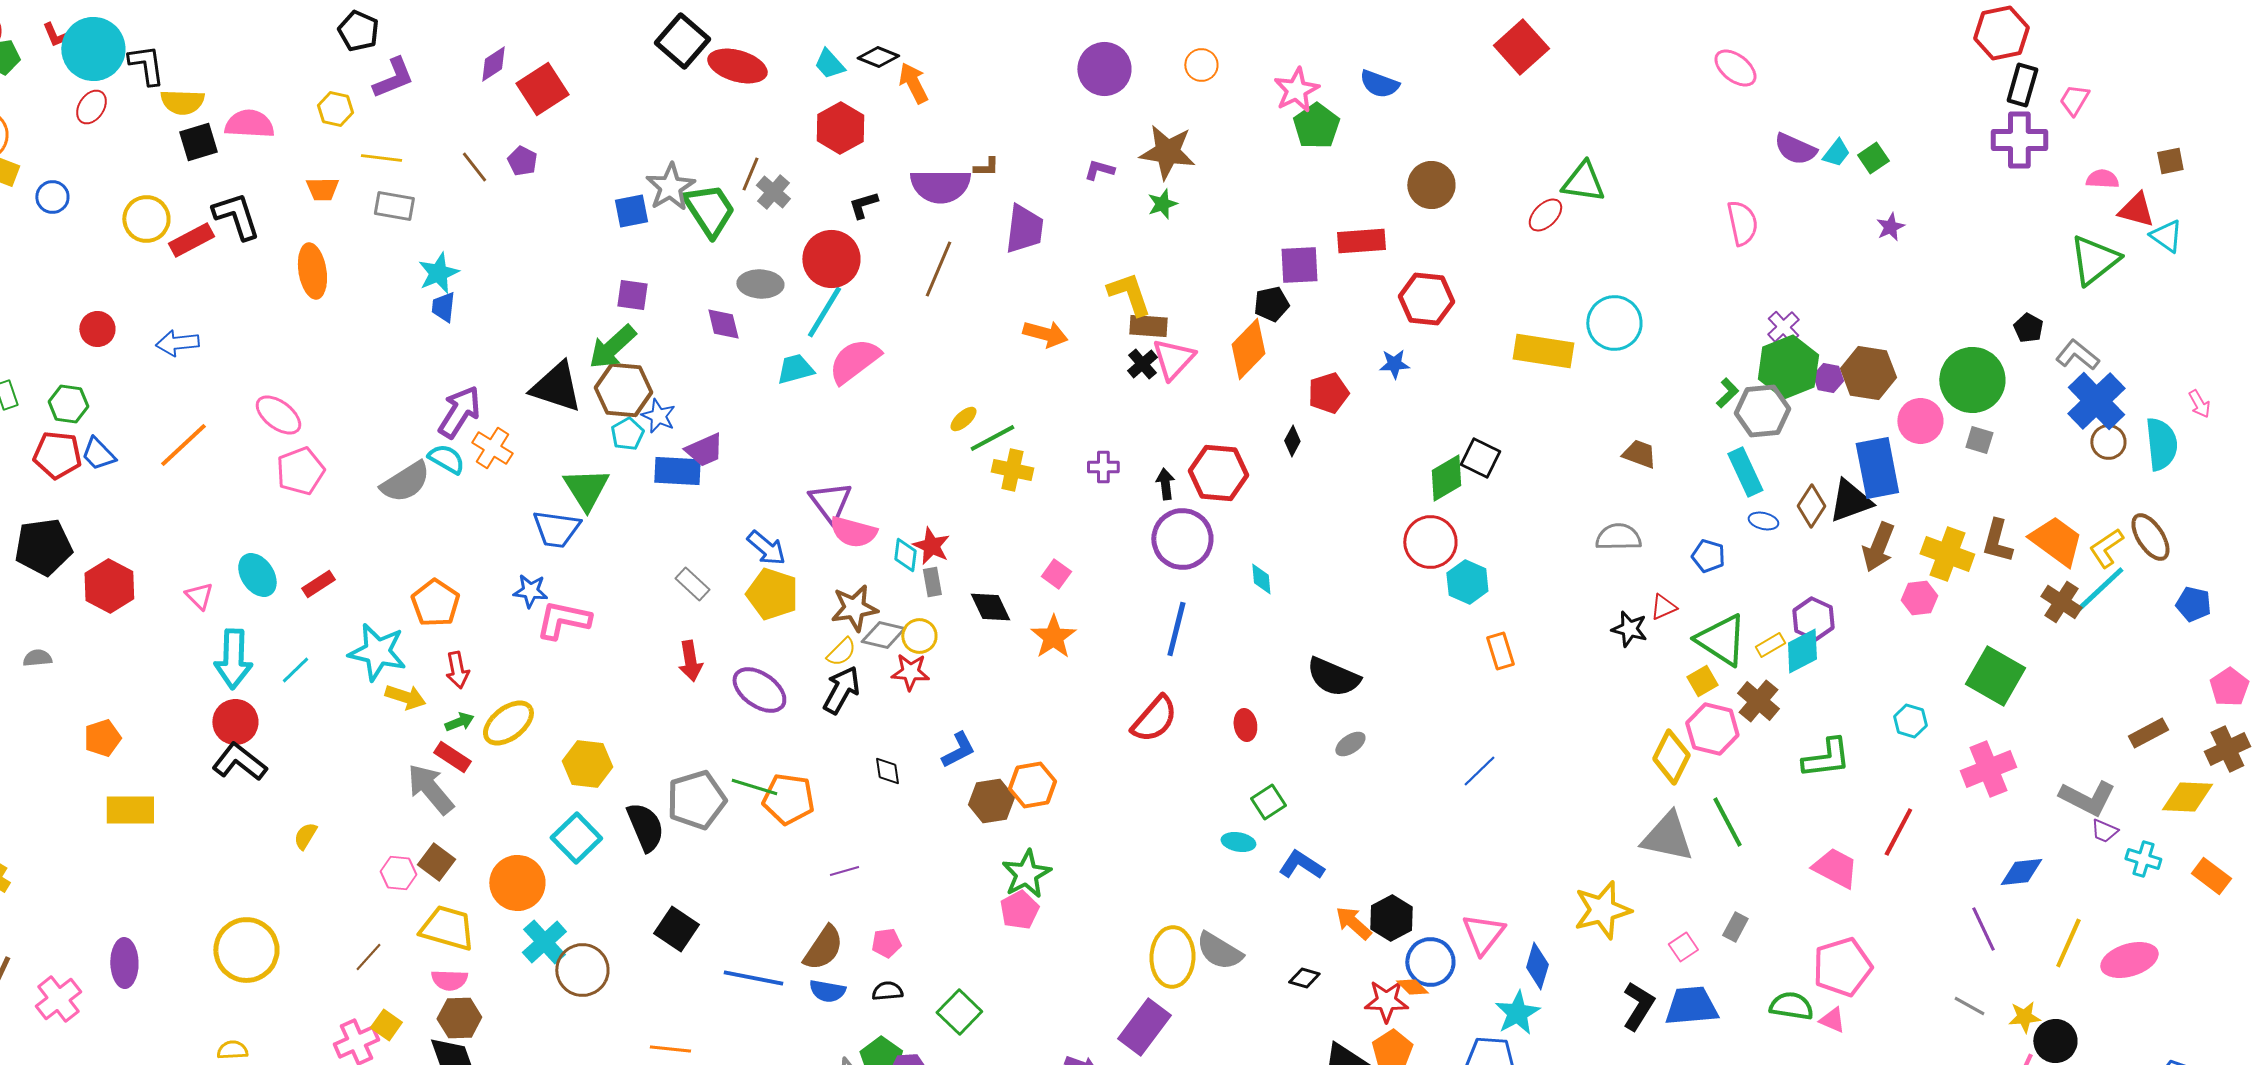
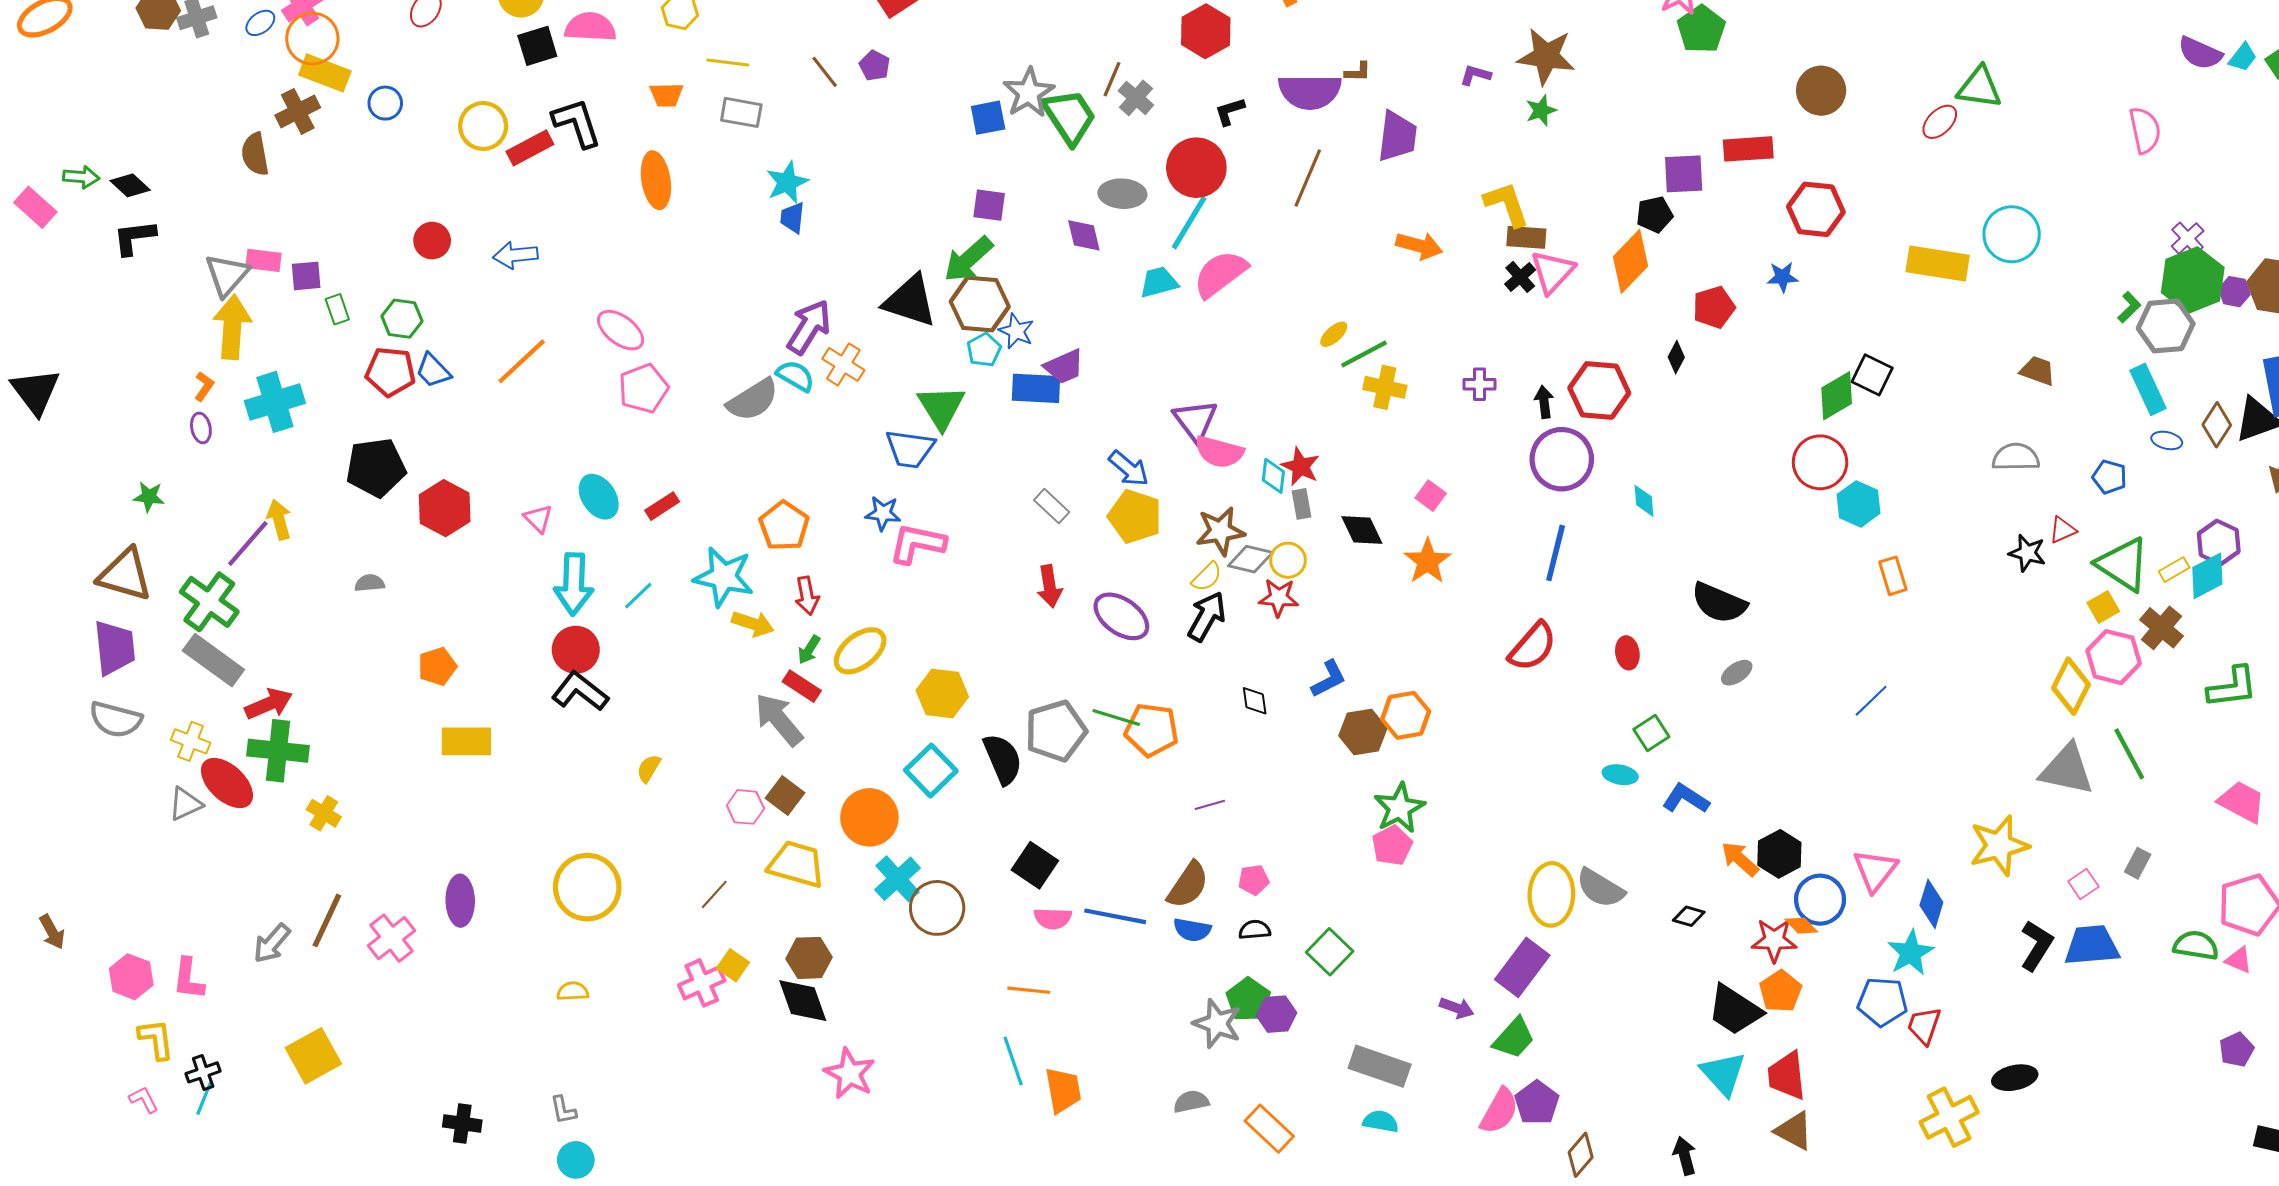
green arrow: (459, 722) -> (809, 650), turned 144
pink semicircle: (449, 980) -> (1053, 918), moved

